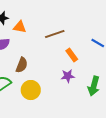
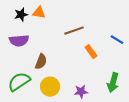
orange triangle: (20, 27) -> (39, 13), moved
purple star: (68, 76) -> (81, 92), moved

